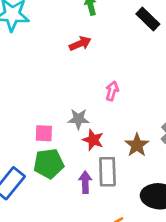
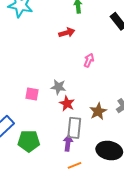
pink arrow: (112, 91) -> (89, 60), moved
green pentagon: (49, 164) -> (29, 141), moved
purple arrow: (85, 182) -> (68, 143), moved

